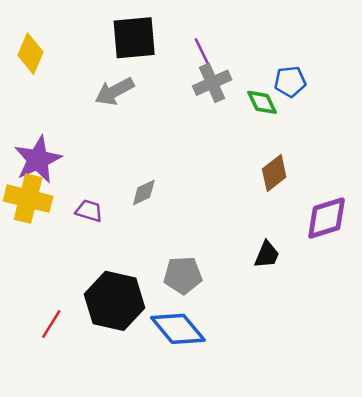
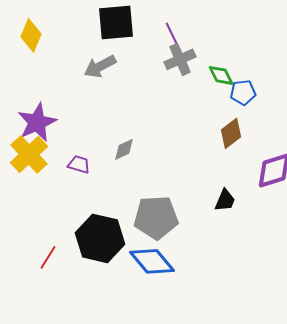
blue pentagon: (290, 82) -> (243, 92), moved
yellow cross: (28, 199) -> (29, 154), turned 33
gray pentagon: (183, 275) -> (156, 217), size x1.4

